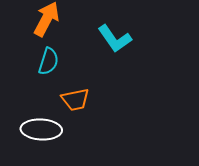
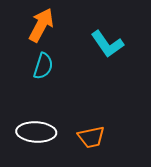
orange trapezoid: (75, 100) -> (91, 137), moved

